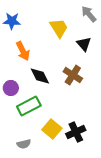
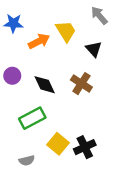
orange arrow: (23, 51) -> (39, 41), moved, turned -90
purple circle: (11, 88) -> (12, 76), moved

